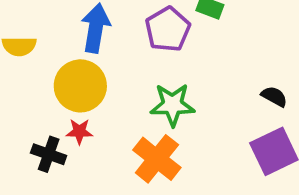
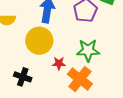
red star: (79, 131) -> (59, 63), moved

